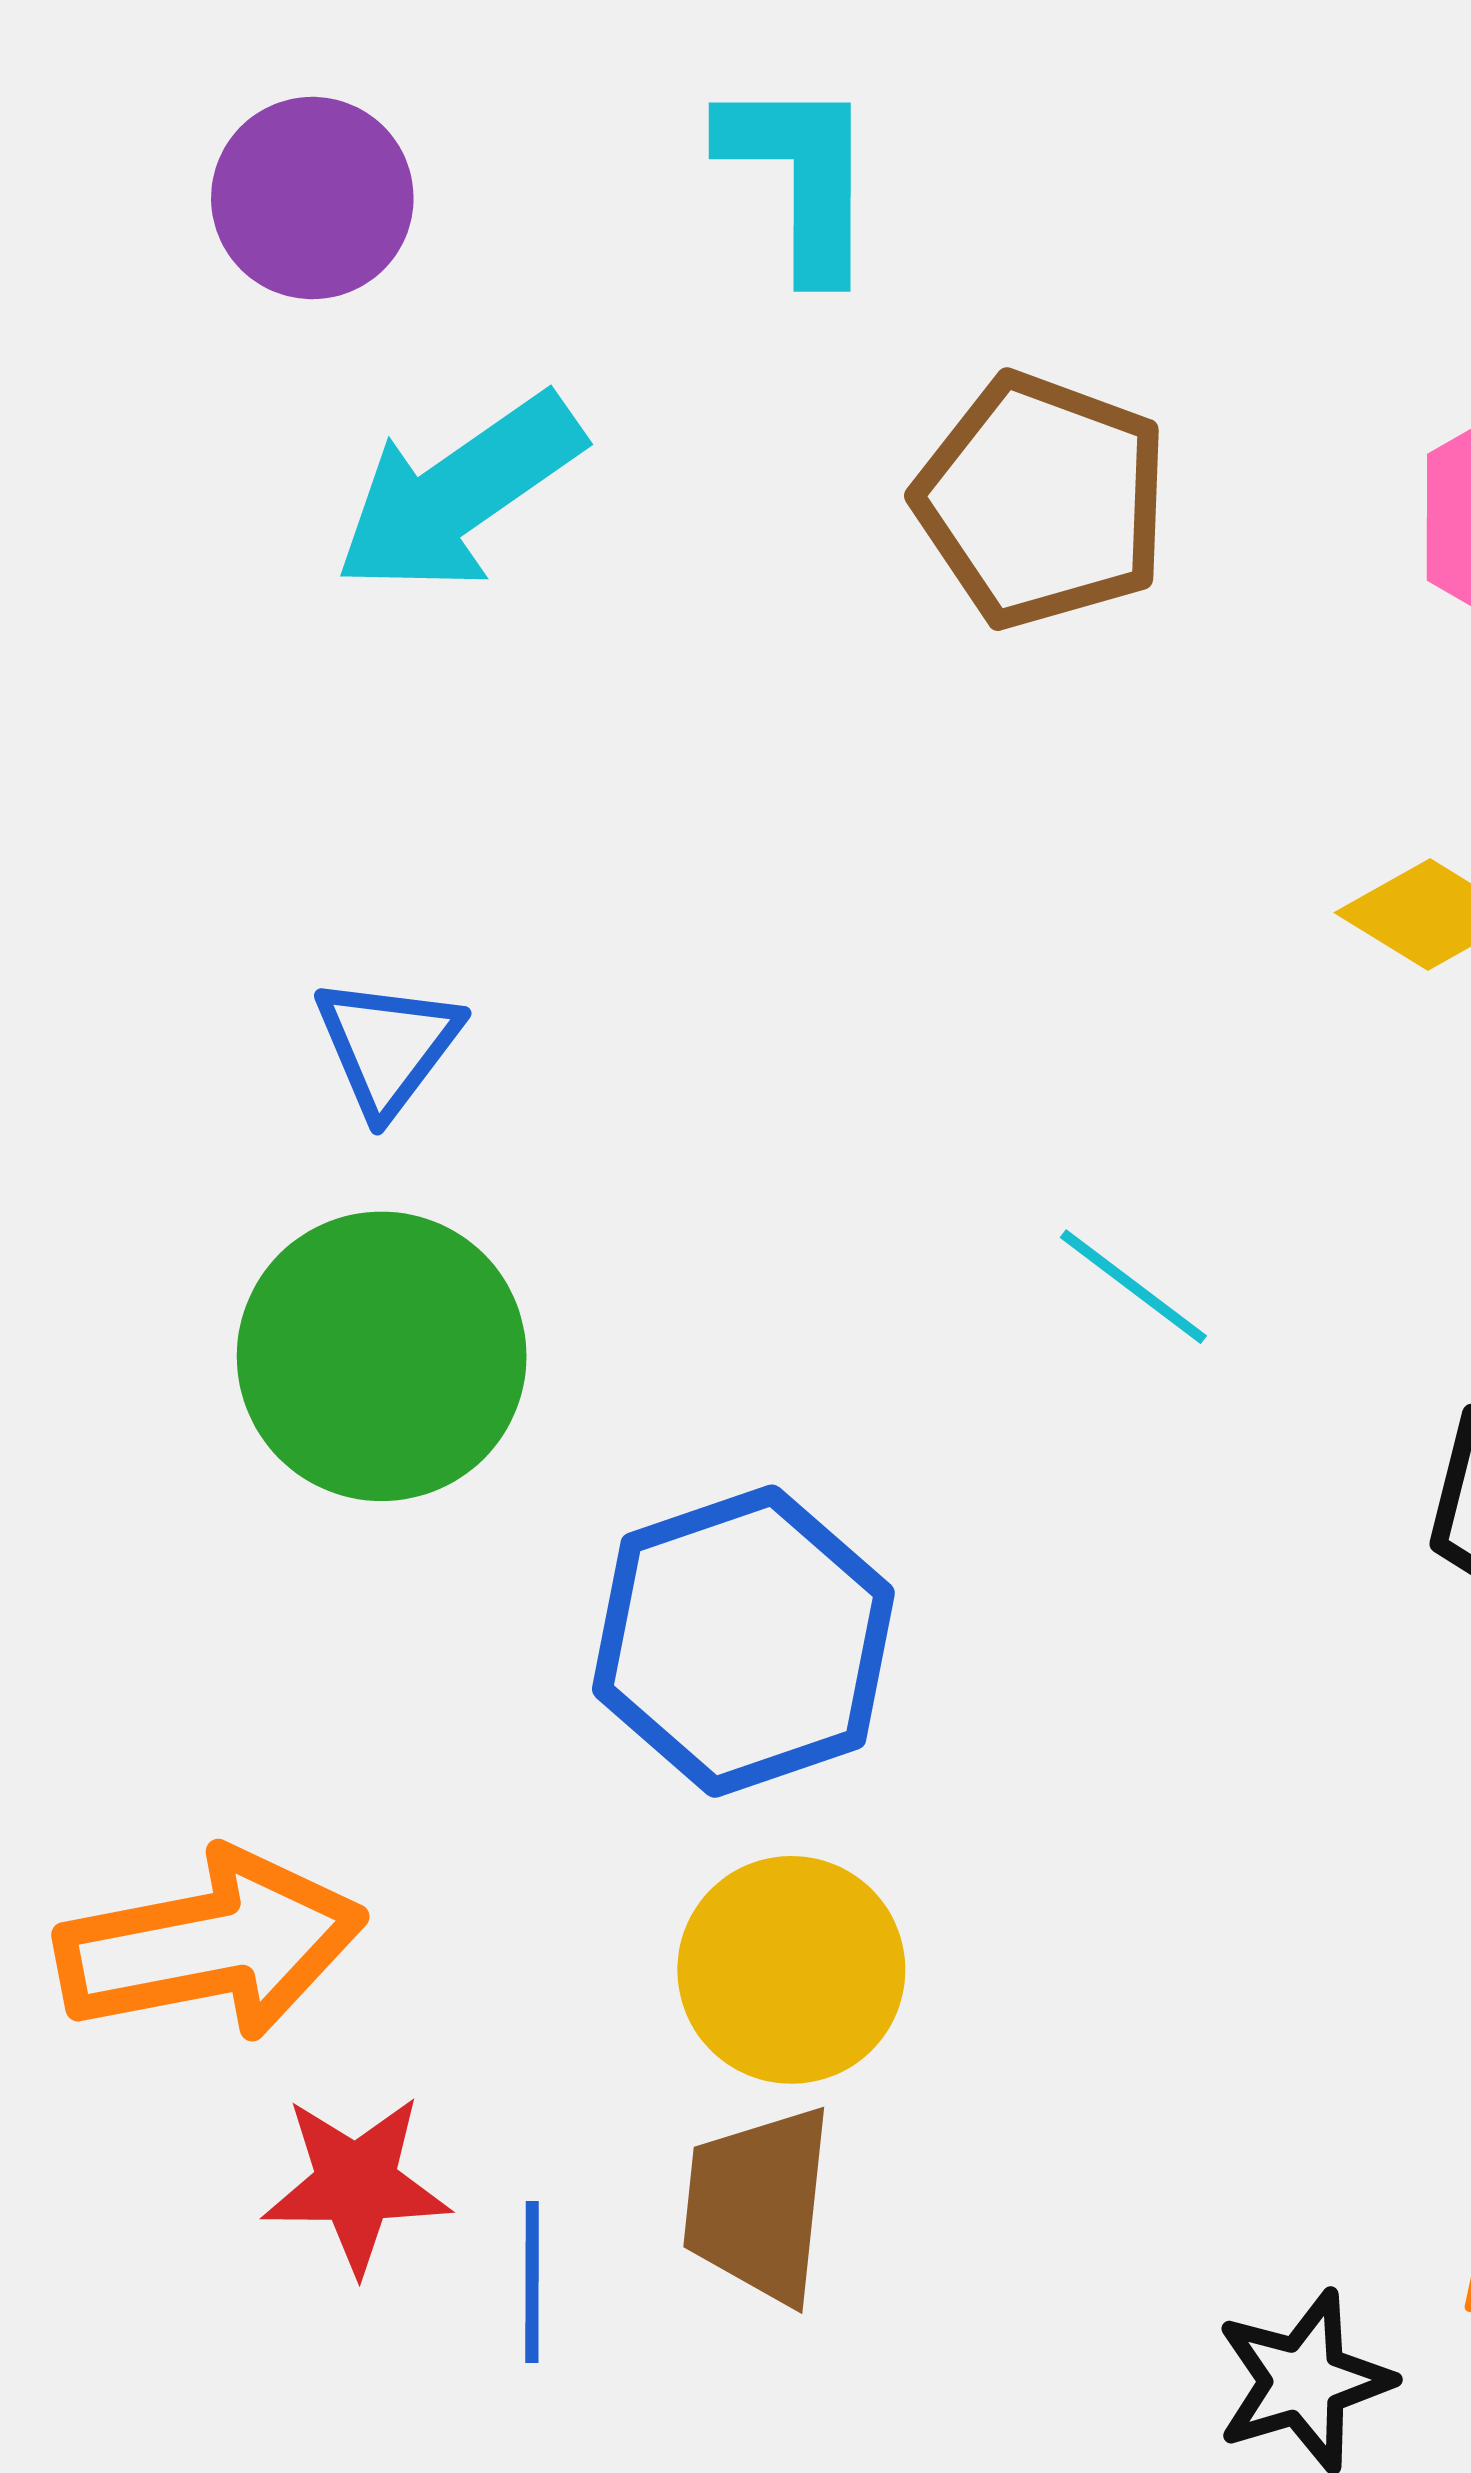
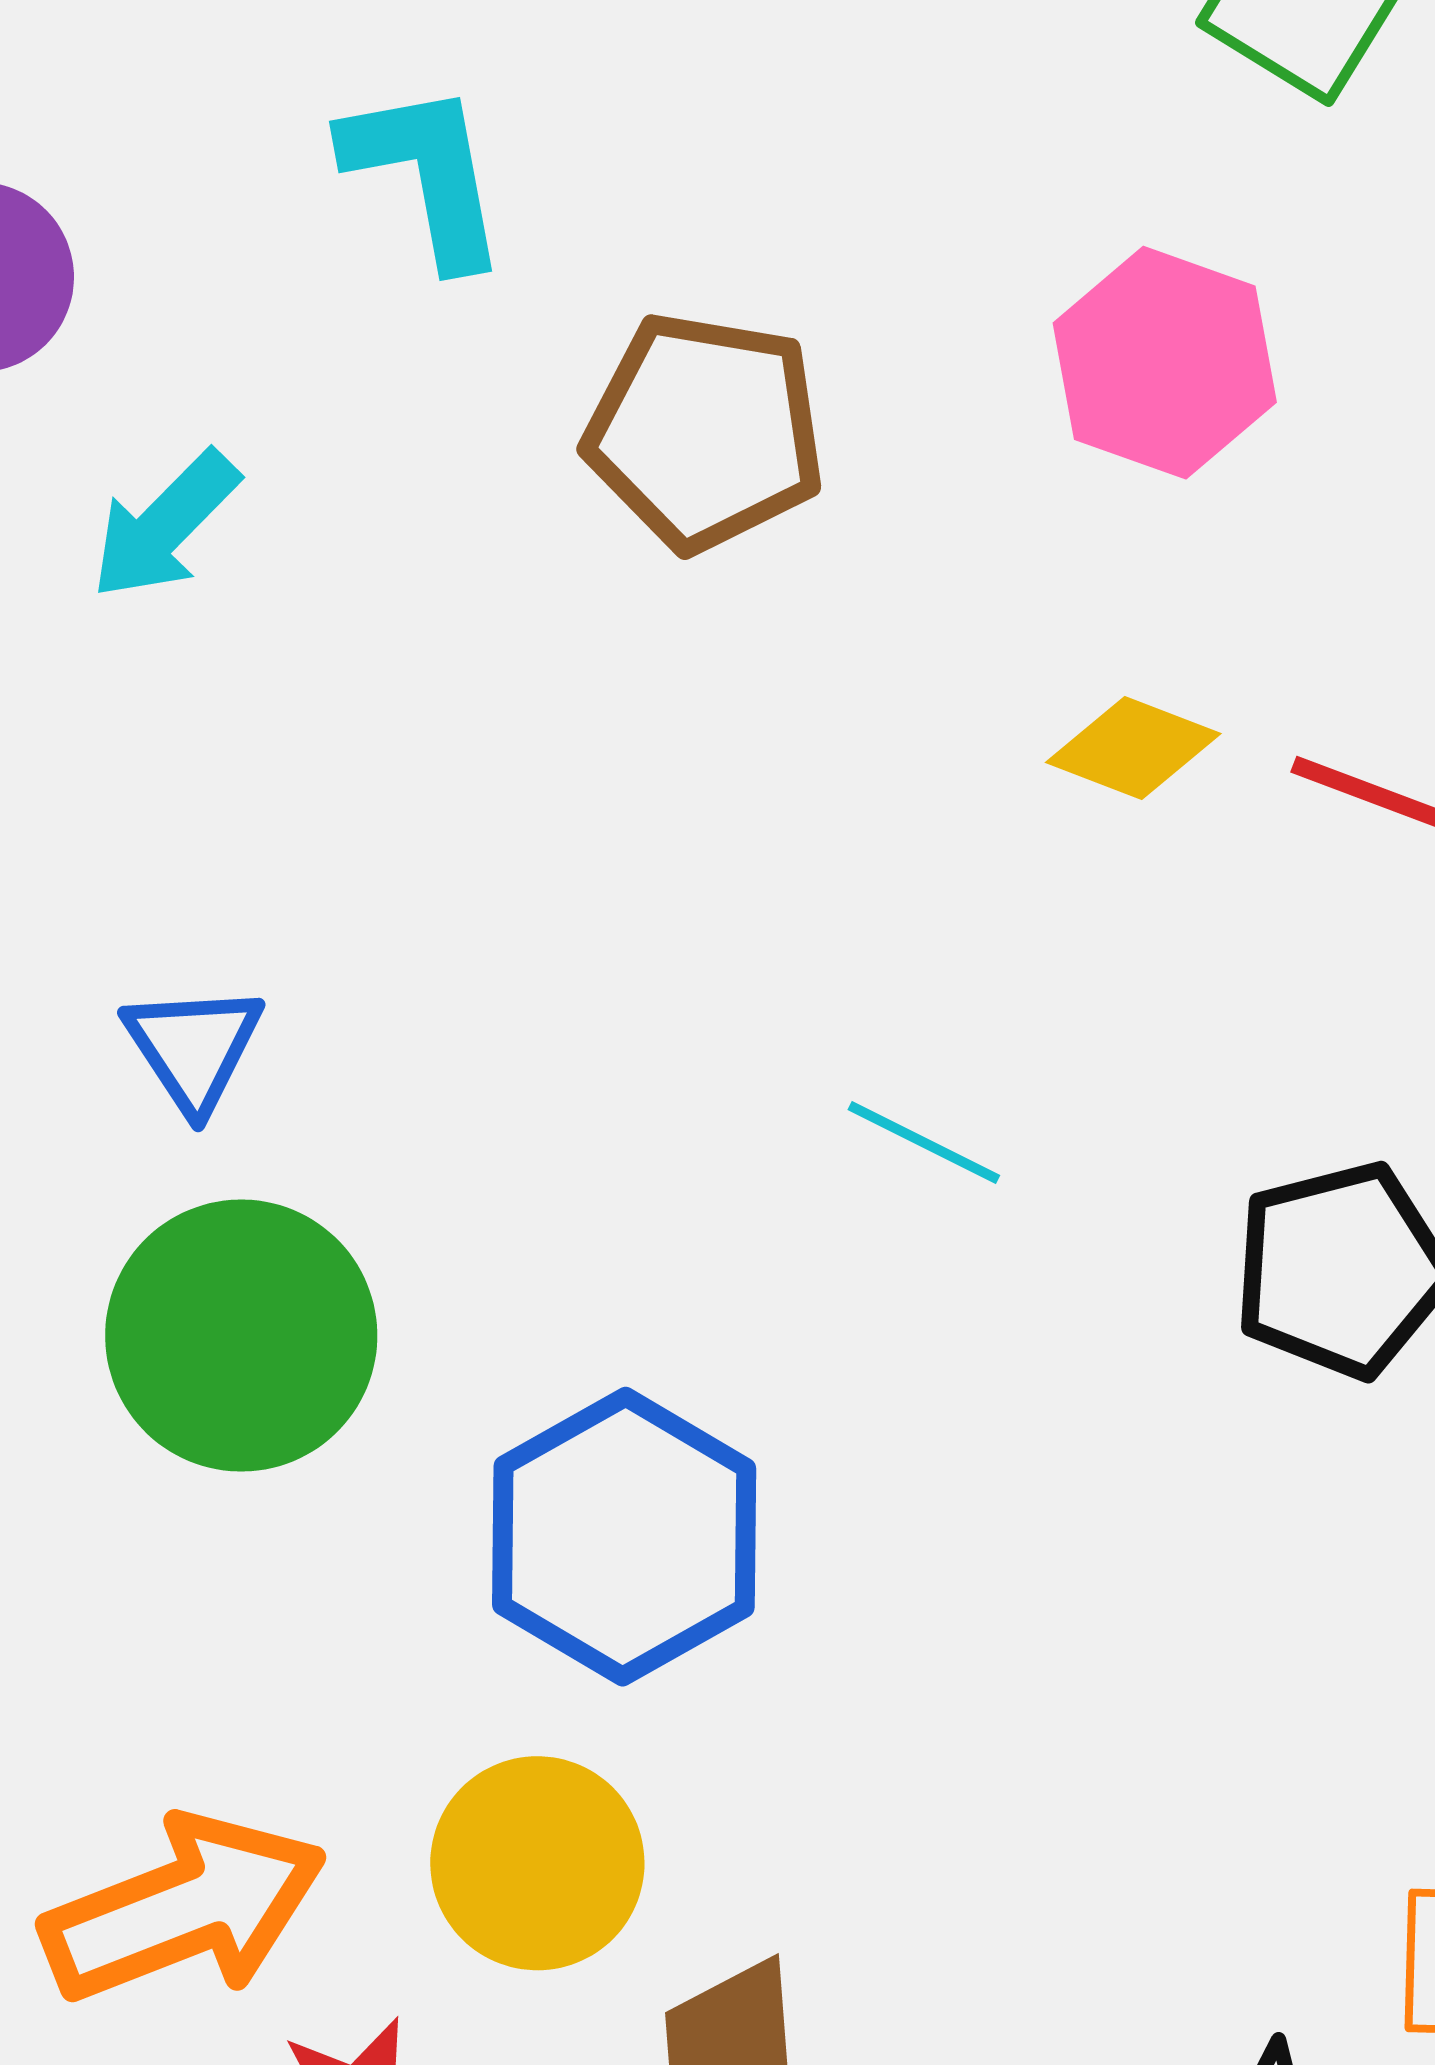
cyan arrow: (459, 494) -> (165, 525), size x0.7
yellow circle: (791, 1970) -> (537, 1863), moved

